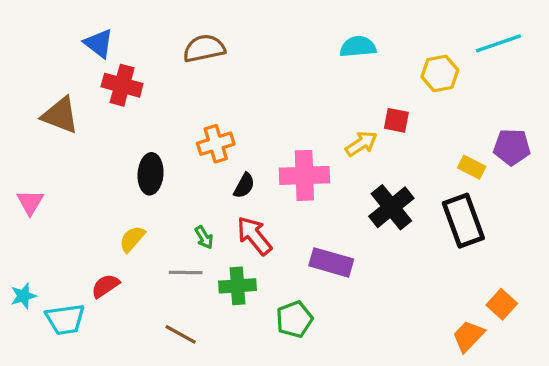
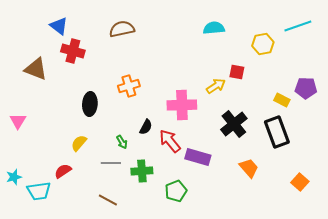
black semicircle: (244, 186) -> (146, 127), moved
red arrow: (254, 236) -> (170, 141), moved
orange trapezoid: (468, 336) -> (249, 168), moved, turned 95

